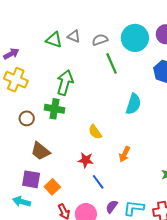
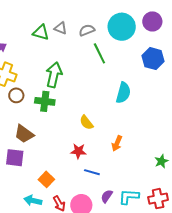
brown circle: (27, 118) -> (16, 95), moved
brown trapezoid: (40, 151) -> (24, 134), moved
purple square: (31, 179) -> (15, 158), moved
blue line: (98, 182) -> (92, 172), turned -35
cyan arrow: (22, 202) -> (33, 201), moved

